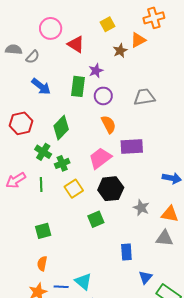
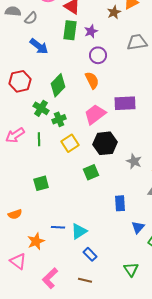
green rectangle: (78, 86) -> (70, 30), moved
gray trapezoid: (144, 97) -> (137, 42), moved
orange semicircle: (109, 124) -> (92, 80), moved
orange semicircle: (42, 264) -> (15, 214), moved, turned -120
cyan triangle: (83, 281) -> (79, 231), turned 48
blue line: (61, 287) -> (58, 227), moved

